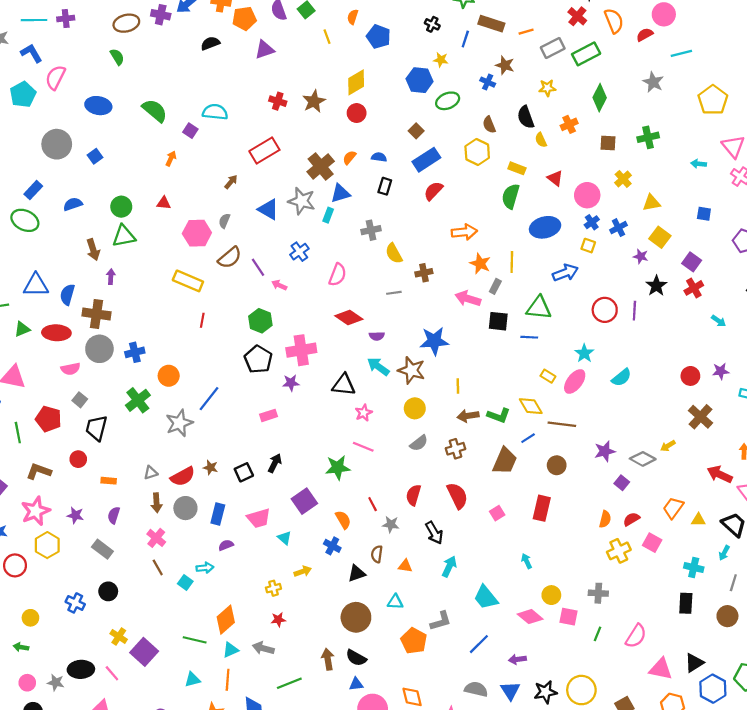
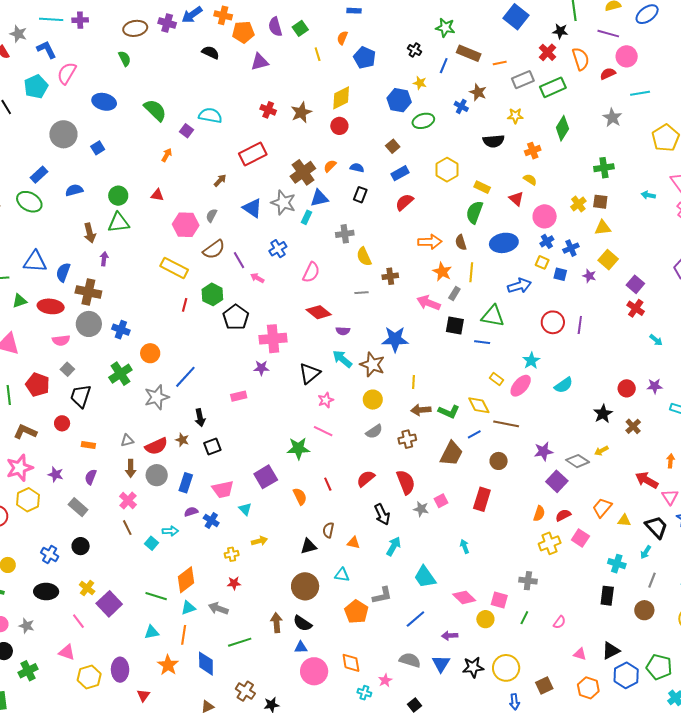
black semicircle: (210, 43) -> (211, 52), turned 42
black semicircle: (526, 117) -> (494, 141), turned -80
brown semicircle: (489, 125) -> (461, 242), moved
yellow semicircle: (541, 140) -> (530, 180), moved, turned 144
brown square: (608, 143) -> (600, 202), moved
blue rectangle: (426, 160) -> (400, 173), size x0.7
blue square: (704, 214) -> (560, 274), moved
black star: (656, 286) -> (603, 414), moved
red cross: (694, 288) -> (636, 308), turned -30
green hexagon: (260, 321) -> (212, 294), moved
blue cross: (135, 352) -> (121, 330), turned 30
black pentagon: (258, 359) -> (236, 317), moved
black triangle: (344, 385) -> (309, 373), turned -50
brown cross: (700, 417) -> (633, 426), size x0.7
black arrow: (275, 463) -> (200, 418), moved, turned 138
purple square: (622, 483) -> (557, 481), size x1.5
red semicircle: (413, 495) -> (366, 479), turned 30
gray star: (391, 524) -> (421, 509), moved
blue cross: (332, 546) -> (211, 521), moved
yellow circle: (551, 595) -> (485, 619), moved
pink semicircle: (636, 636) -> (559, 622), size x0.6
black ellipse: (81, 669) -> (46, 592), moved
pink triangle: (661, 669) -> (580, 654), size x0.6

